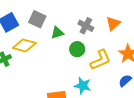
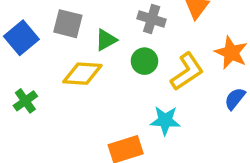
yellow diamond: (24, 45) -> (82, 74), moved

